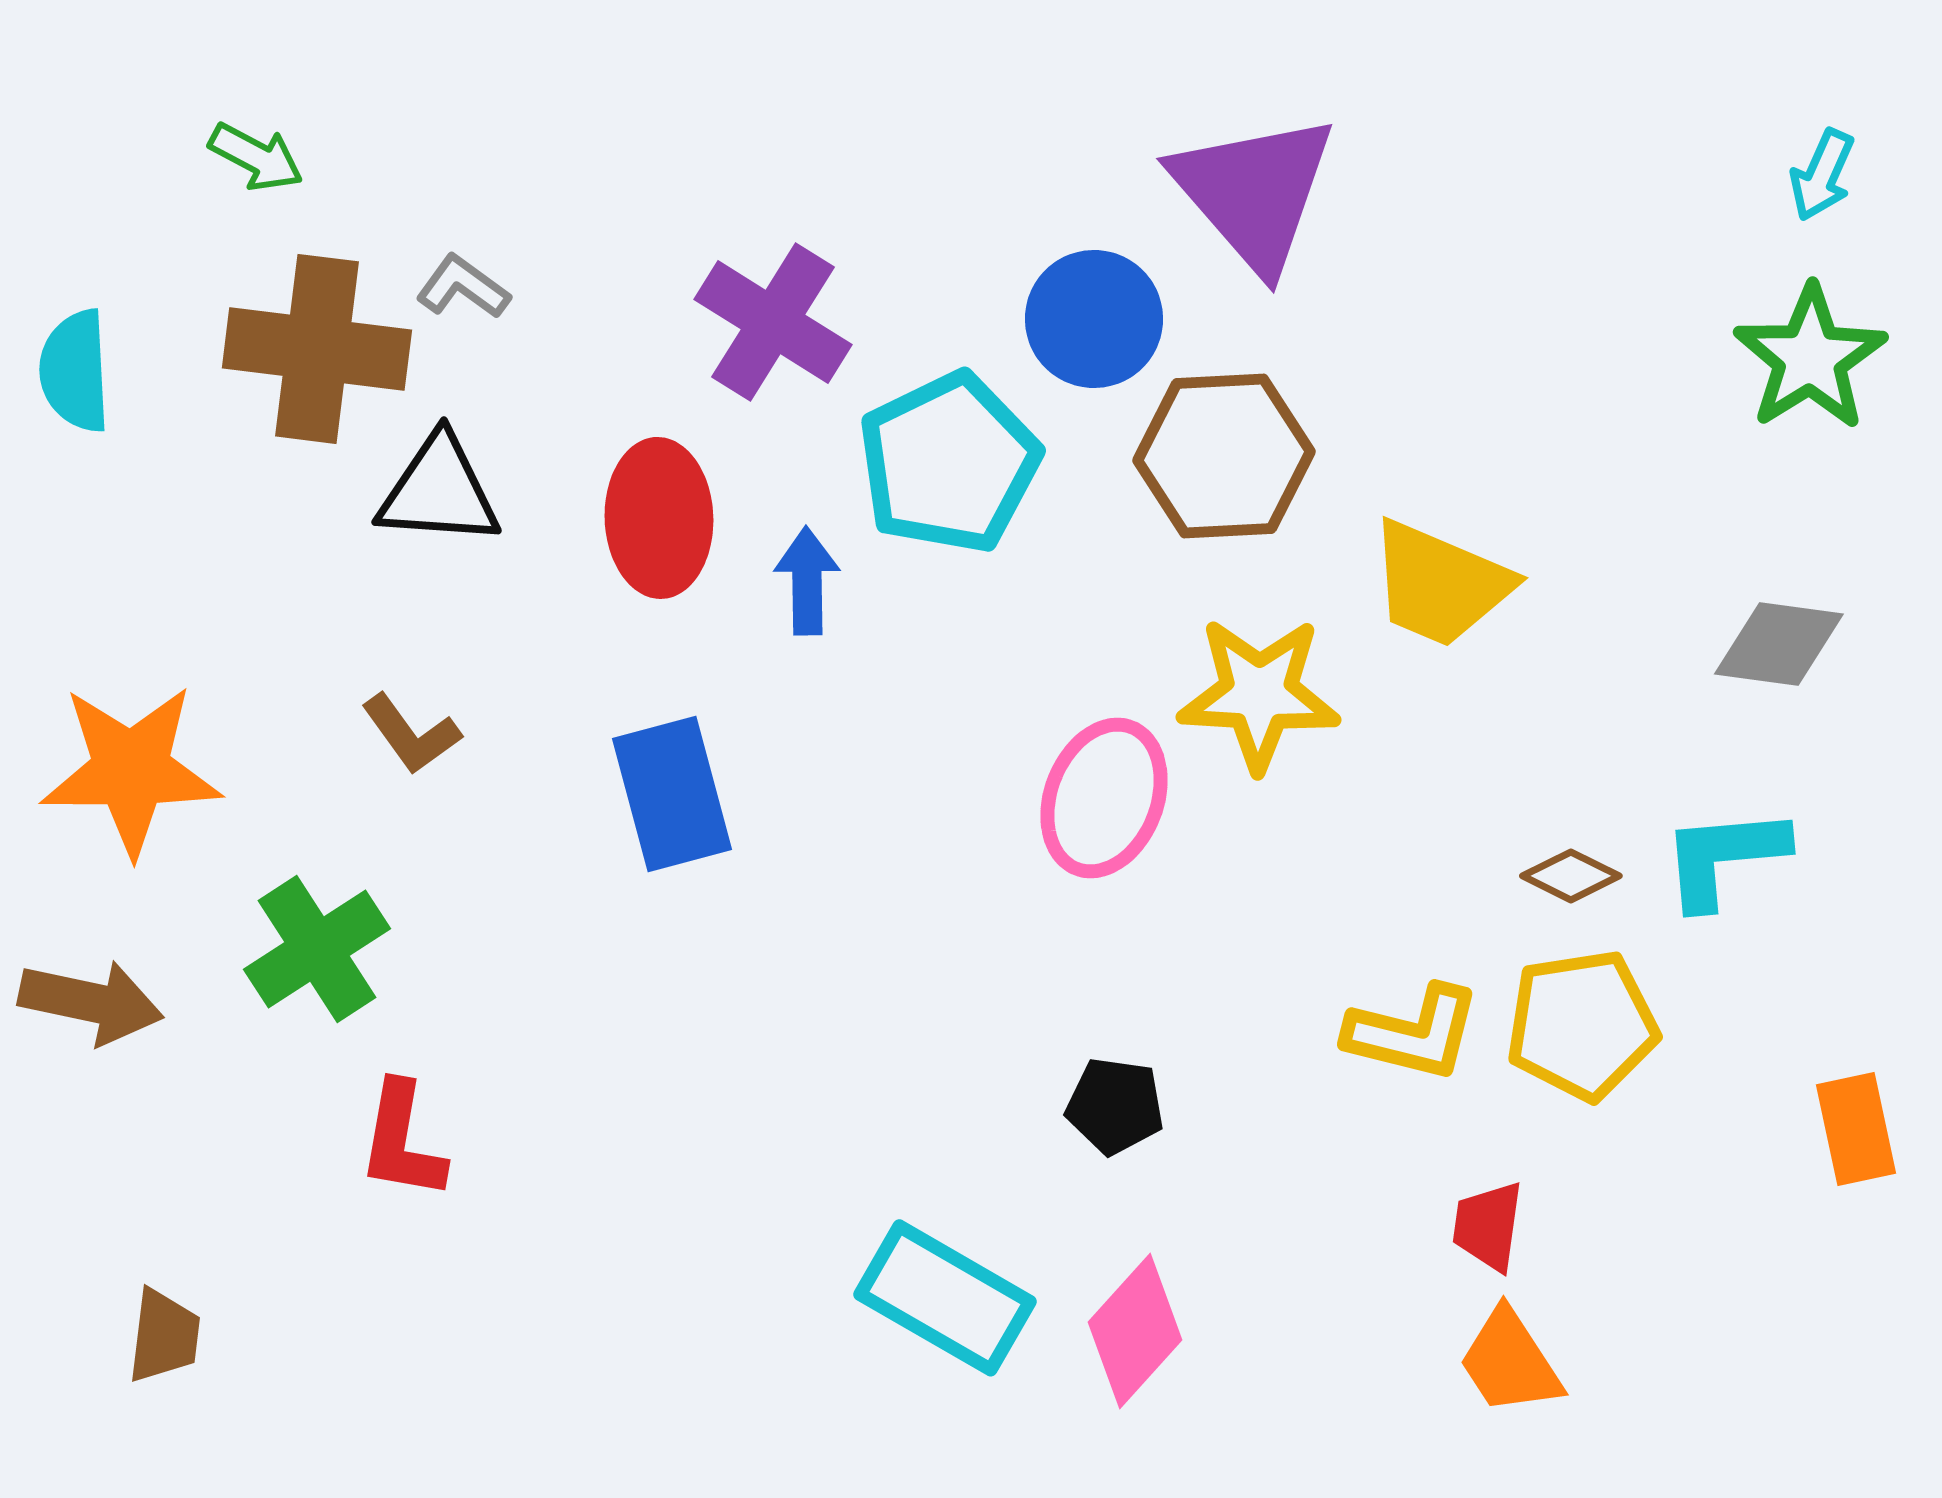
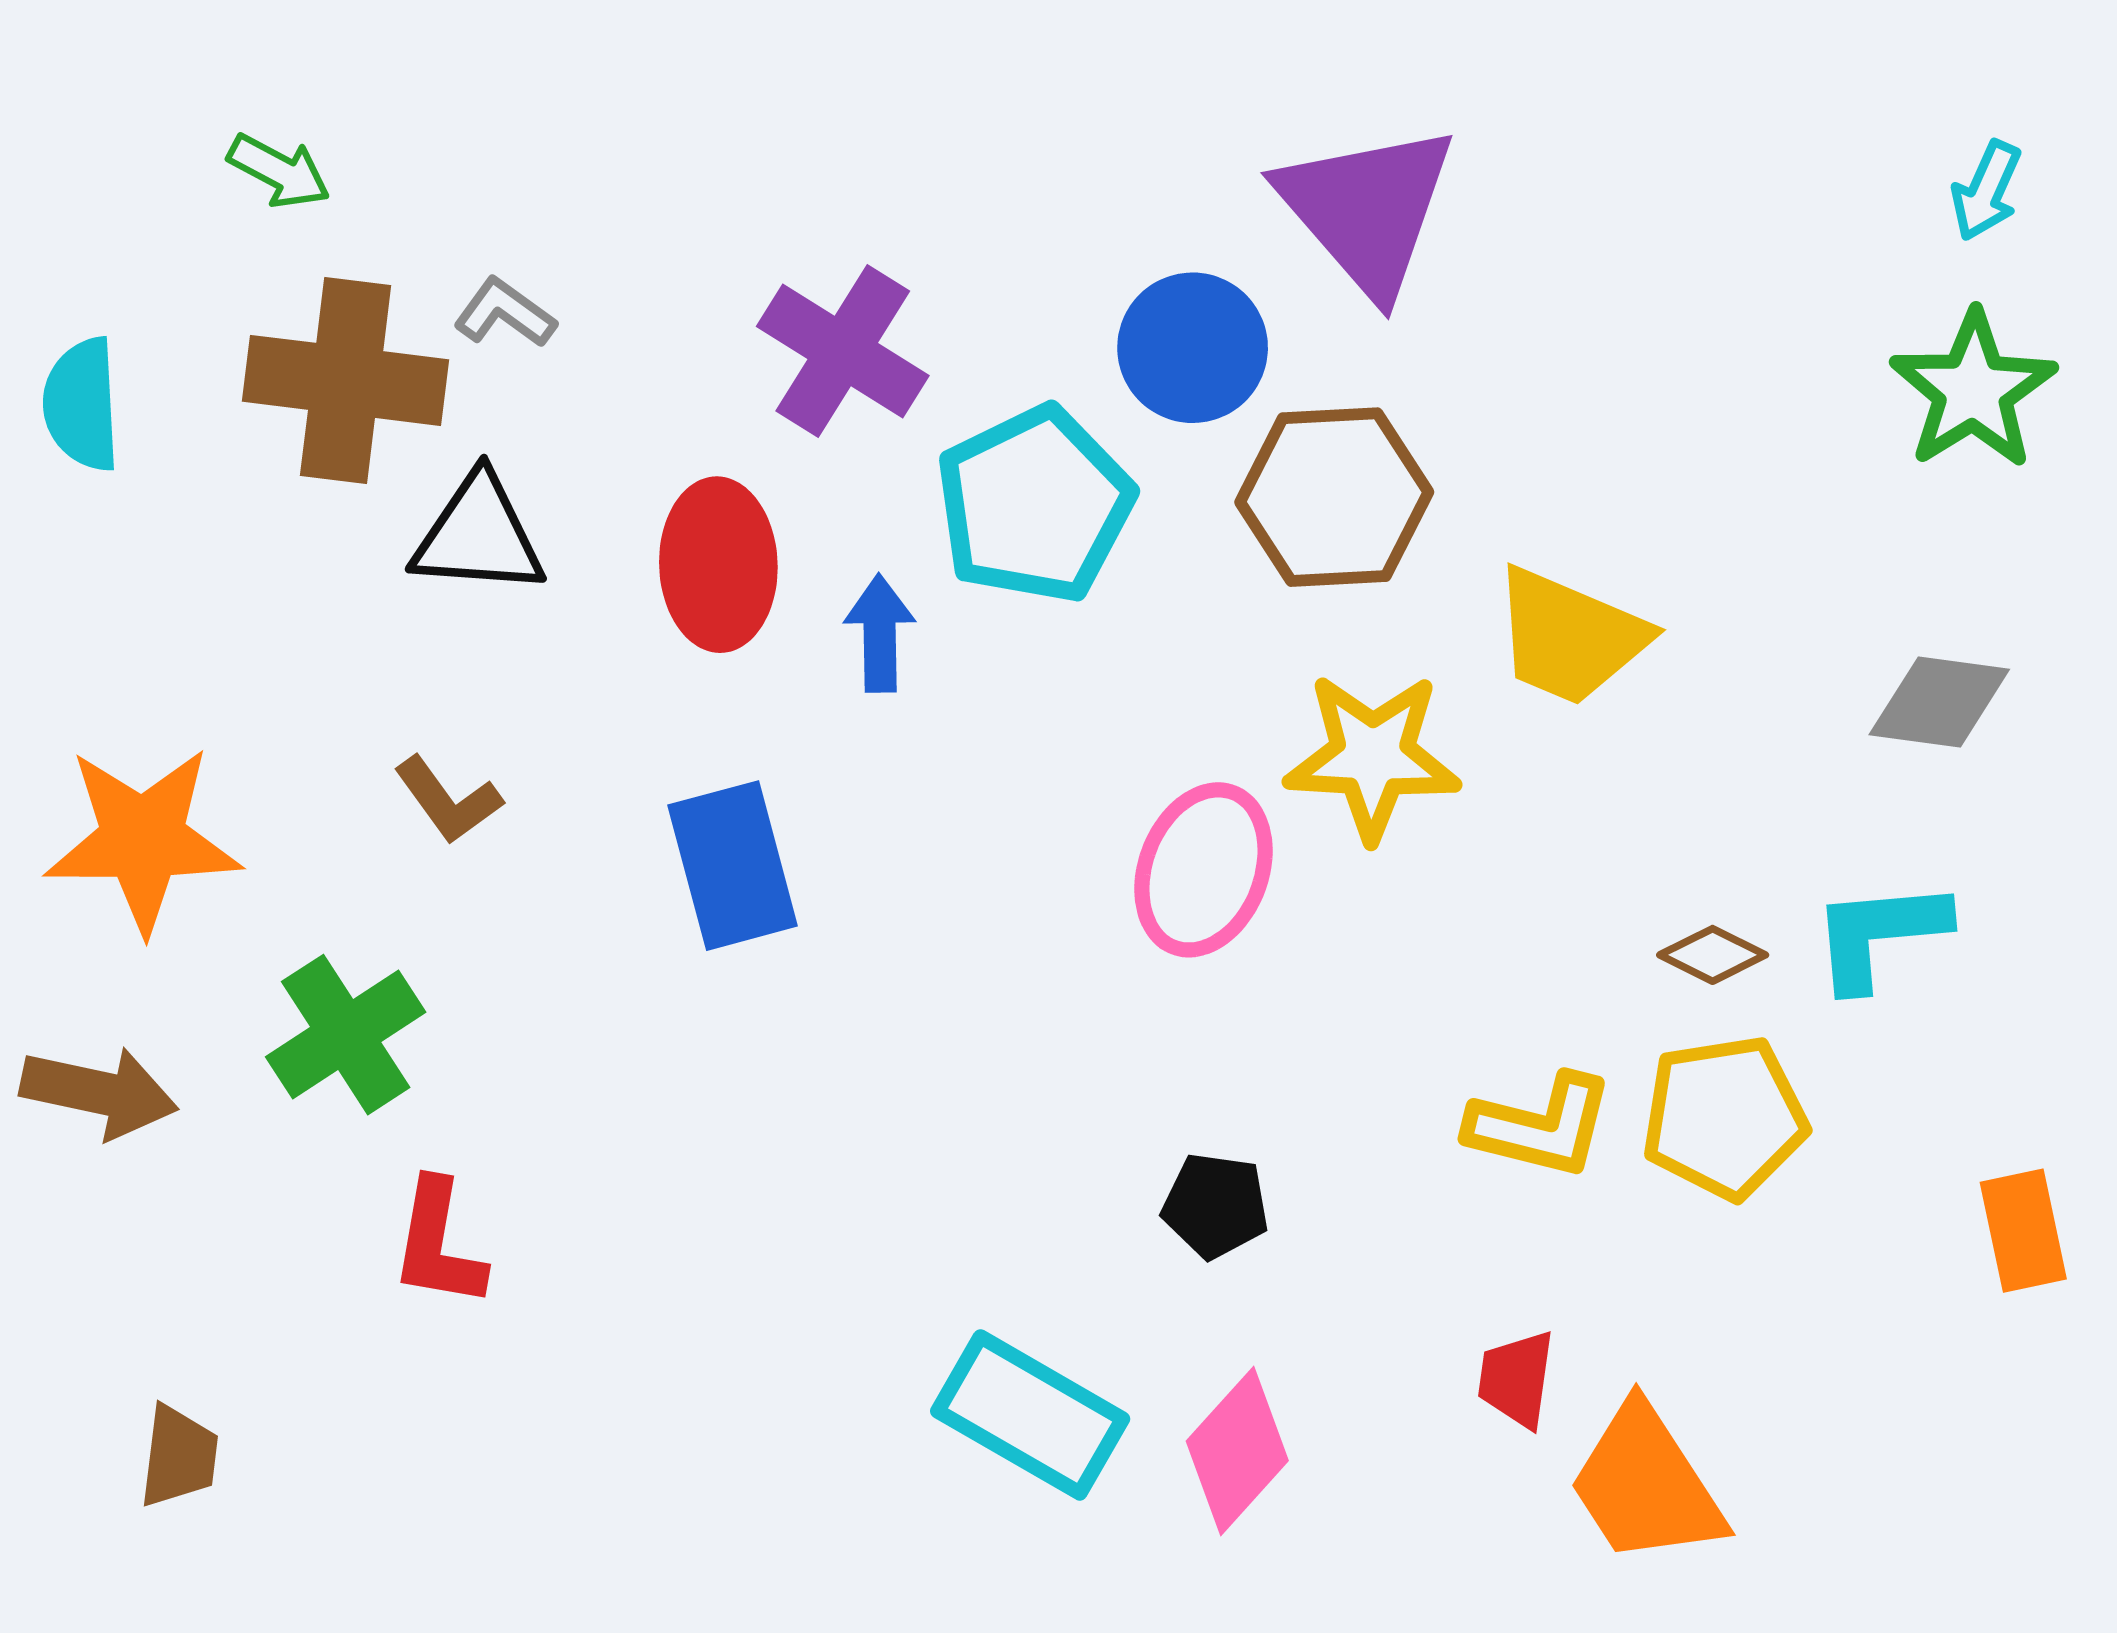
red trapezoid: (1488, 1226) -> (1516, 1379), moved
orange trapezoid: (1510, 1362) -> (1646, 1485), size x1.4

